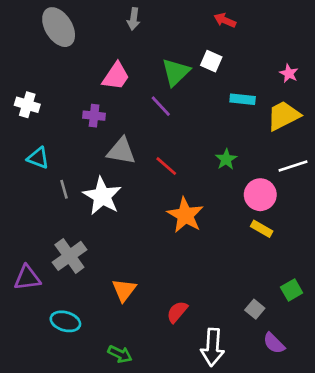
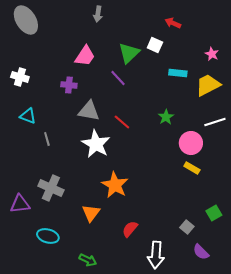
red arrow: (225, 20) -> (173, 23), moved
gray ellipse: (59, 27) -> (26, 20), moved
white star: (102, 196) -> (96, 144), moved
orange star: (185, 215) -> (115, 185), moved
gray cross: (69, 256) -> (51, 188), turned -30

